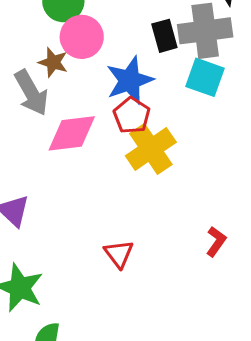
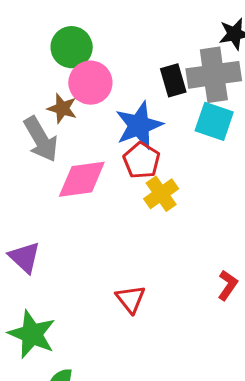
yellow cross: (151, 149) -> (161, 194), size x0.7

